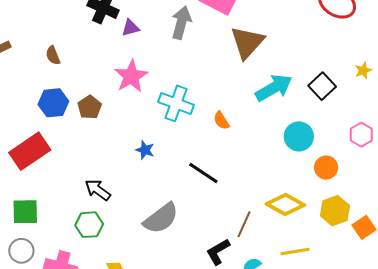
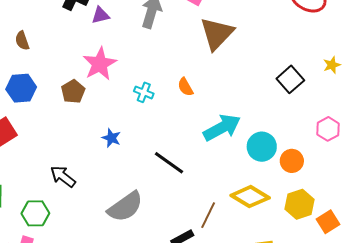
cyan arrow: (274, 88) -> (222, 128), moved
cyan cross: (176, 103) -> (144, 92), size x0.6
brown pentagon: (90, 107) -> (73, 91), moved
orange semicircle: (221, 121) -> (185, 87), moved
cyan circle: (299, 136) -> (262, 147), moved
green hexagon: (89, 225) -> (35, 213), moved

